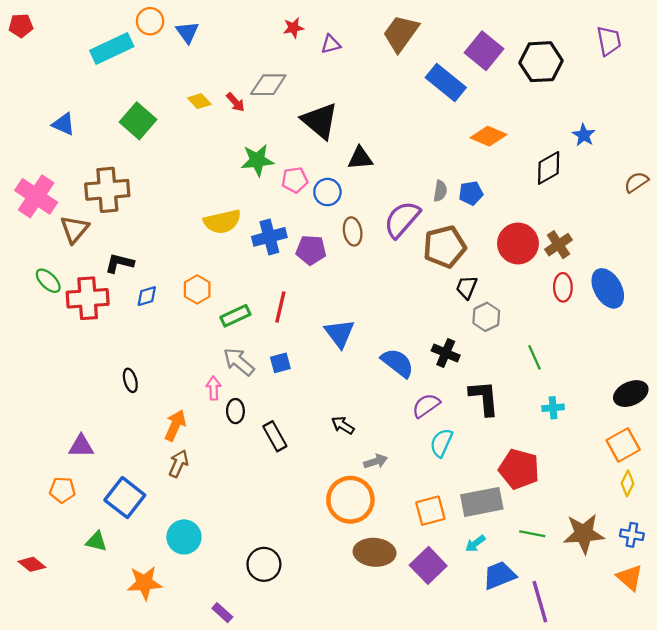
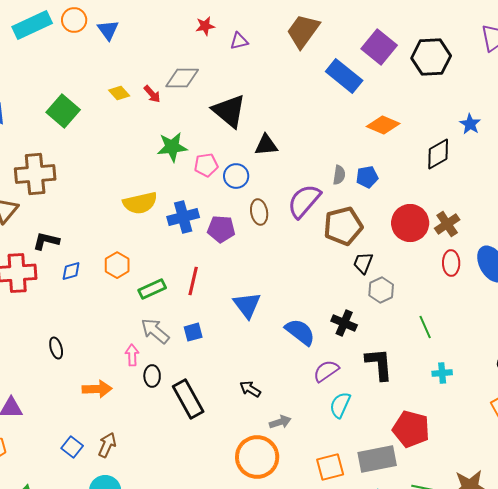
cyan rectangle: (112, 49) -> (32, 25), moved
orange arrow: (175, 425) -> (97, 389), turned 64
black rectangle: (275, 436) -> (188, 399), size x1.4
brown arrow: (179, 464) -> (107, 445), moved
blue square: (125, 498) -> (72, 447), moved, size x0.6

